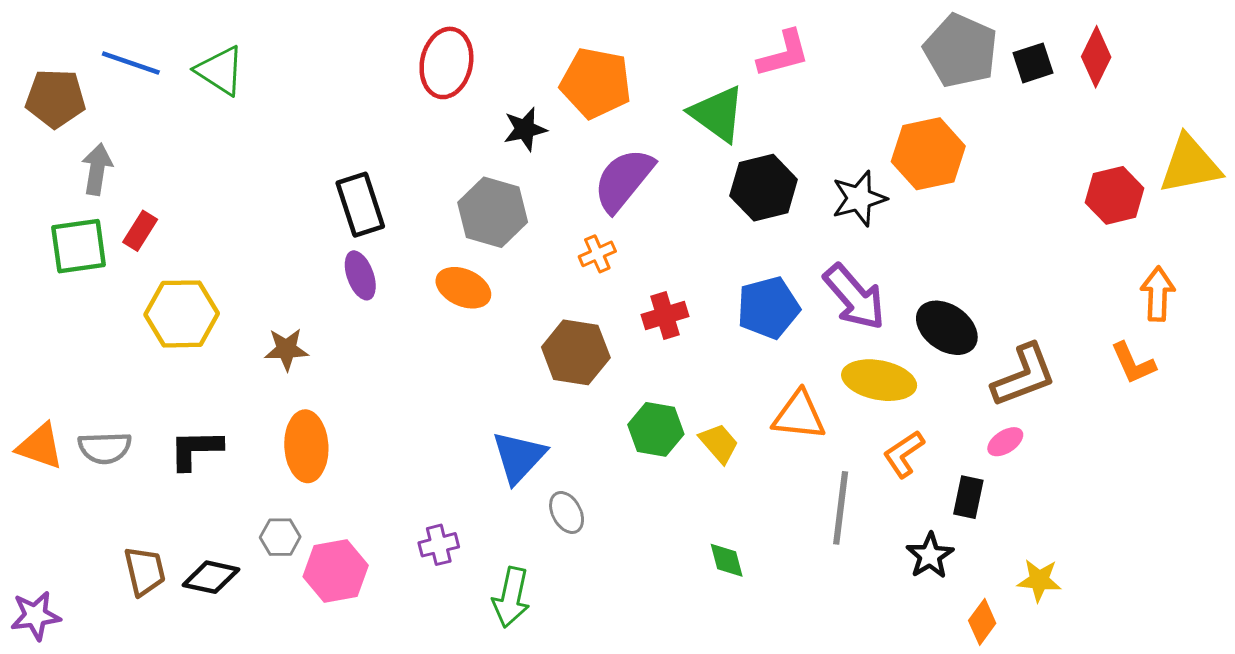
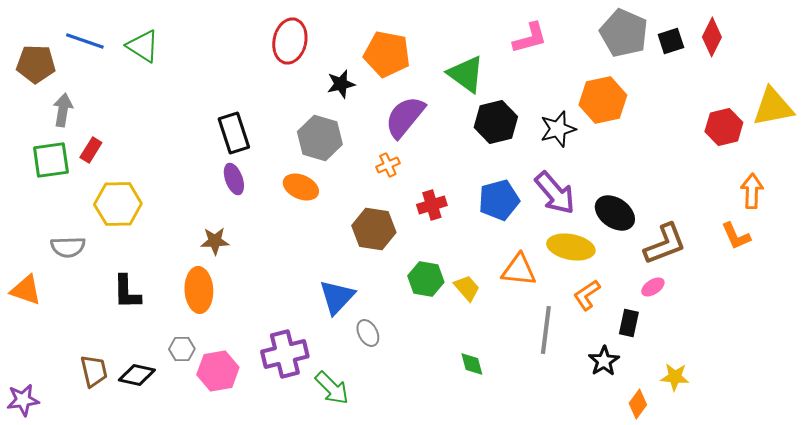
pink L-shape: (784, 54) -> (530, 38), moved
brown star: (286, 349) -> (215, 241), moved
gray semicircle: (105, 448) -> (68, 247), moved
black L-shape: (196, 449) -> (127, 292), turned -90
purple cross: (439, 545) -> (285, 354), size x1.8
green arrow: (511, 597) -> (332, 388), turned -57

